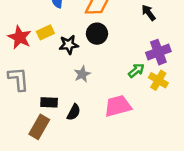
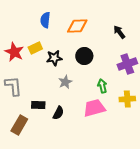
black circle: (97, 34) -> (84, 56), moved
green arrow: (136, 70) -> (102, 86), moved, turned -64
yellow cross: (158, 80) -> (127, 99), moved, turned -35
brown rectangle: (39, 127) -> (19, 125), moved

